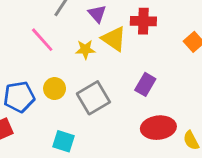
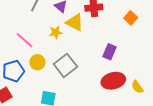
pink line: (42, 40) -> (25, 40), moved
purple rectangle: (145, 84) -> (109, 52), moved

